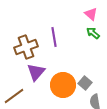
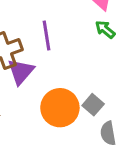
purple triangle: (36, 72) -> (21, 72), moved

